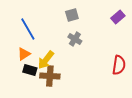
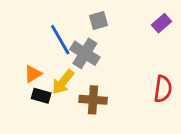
blue line: (28, 29) -> (60, 40), moved
gray cross: (75, 39) -> (85, 53), moved, size x1.5
brown cross: (50, 76) -> (93, 100), moved

